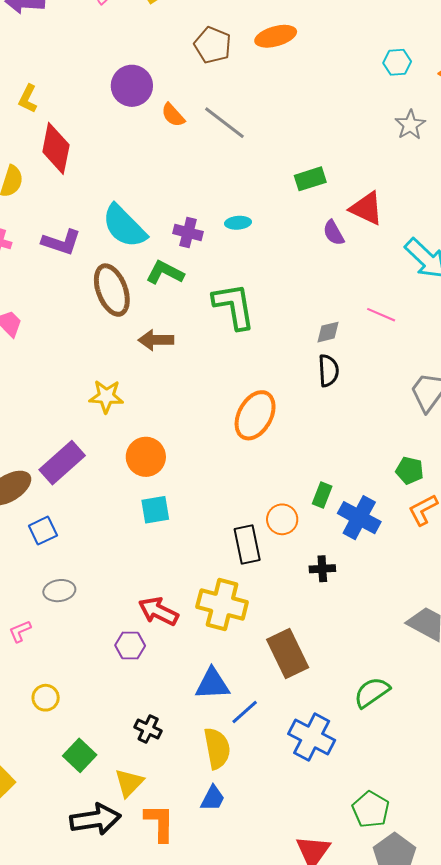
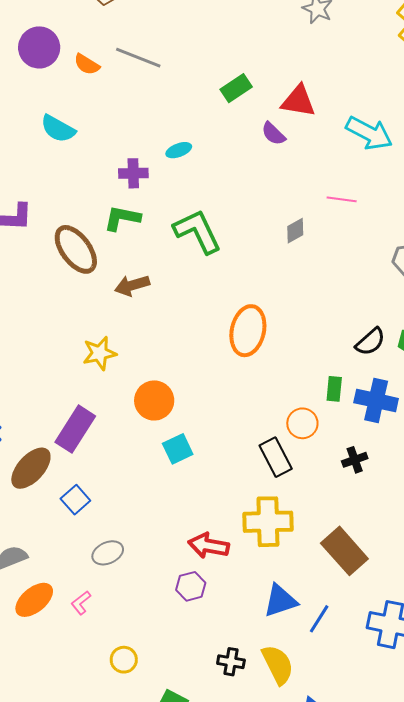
cyan semicircle: (124, 226) -> (58, 129), moved, size x0.7
black semicircle: (328, 371) -> (370, 342), moved, turned 68
yellow semicircle: (217, 748) -> (278, 665), moved

